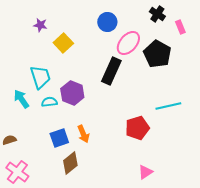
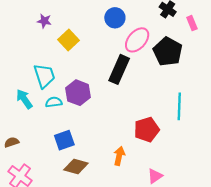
cyan line: (168, 106) -> (179, 106), turned -75
orange arrow: (83, 134) -> (119, 156), moved, turned -144
brown diamond: (70, 163) -> (76, 166), turned 55

